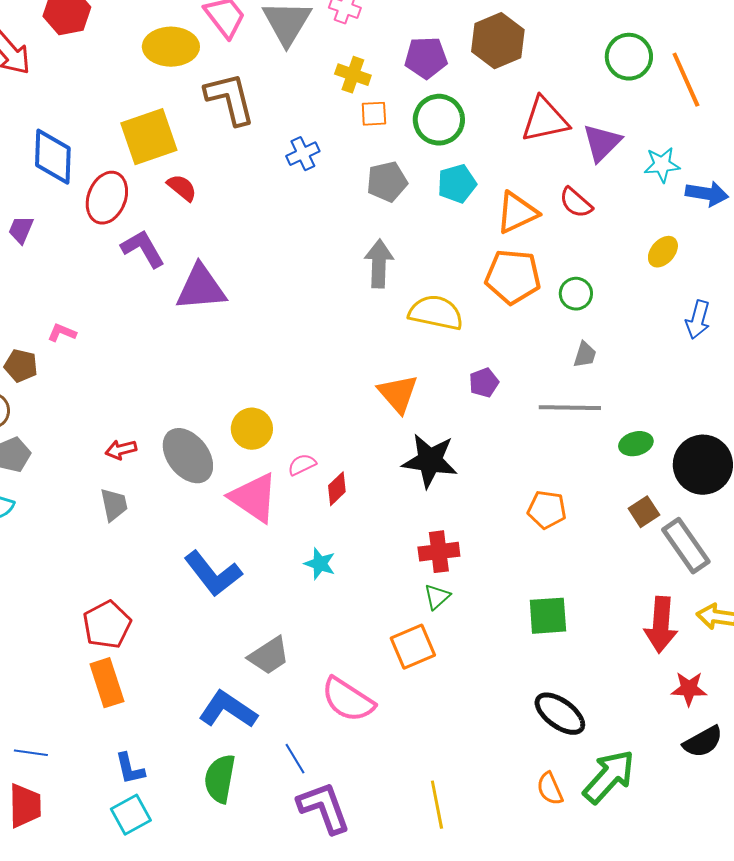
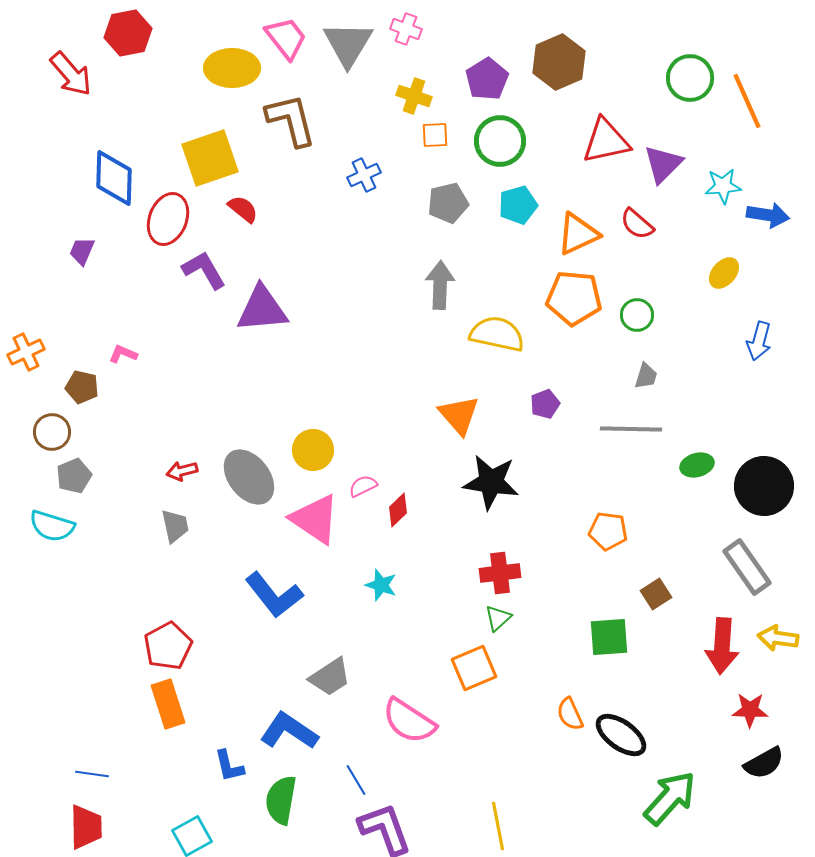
purple pentagon: (426, 58) -> (487, 79), turned -30
brown square: (644, 512) -> (656, 594), moved
blue L-shape: (130, 769) -> (229, 766), moved
orange semicircle: (550, 789) -> (570, 714), moved

